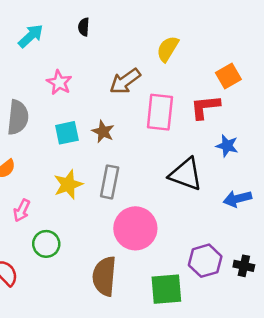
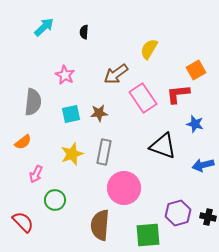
cyan arrow: (31, 36) -> (44, 27), moved
pink rectangle: (160, 112) -> (143, 98), turned -40
brown star: (103, 132) -> (99, 113), turned -30

